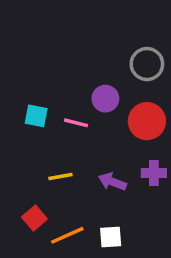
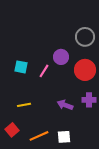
pink line: (76, 123) -> (44, 71), turned -72
yellow line: (60, 176) -> (24, 105), moved
red square: (34, 218) -> (12, 130), moved

